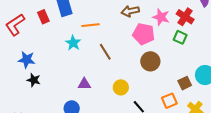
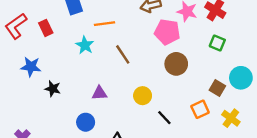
red rectangle: (43, 17) -> (46, 28), moved
green square: (180, 37) -> (217, 43), moved
black star: (34, 80) -> (53, 89), moved
brown square: (185, 83) -> (217, 88), turned -32

